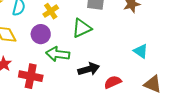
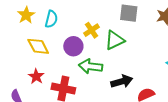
yellow cross: (51, 11) -> (92, 30), moved

